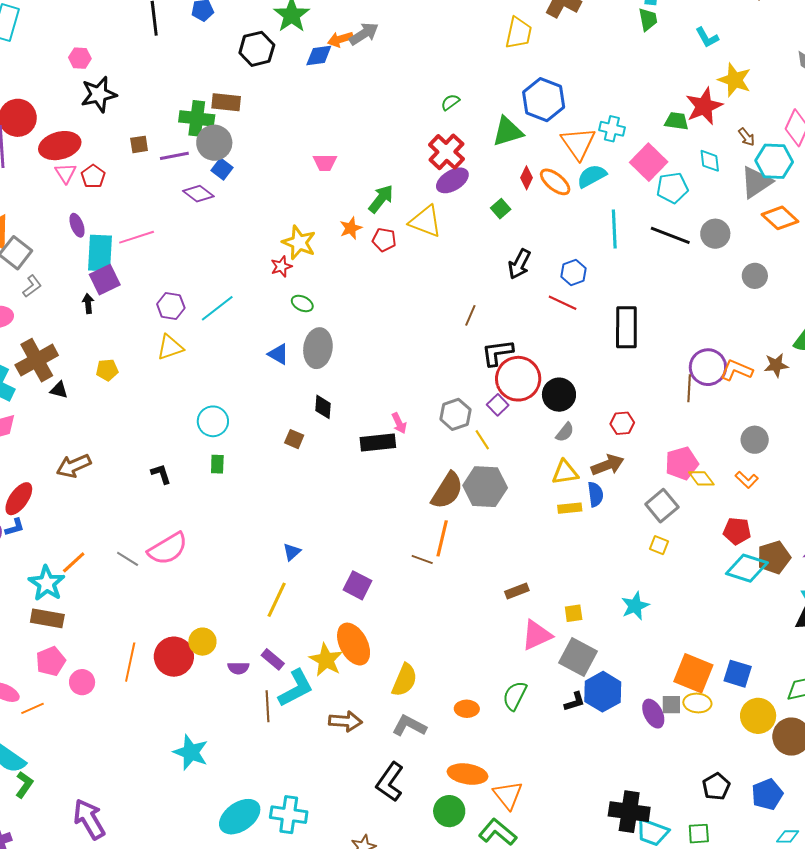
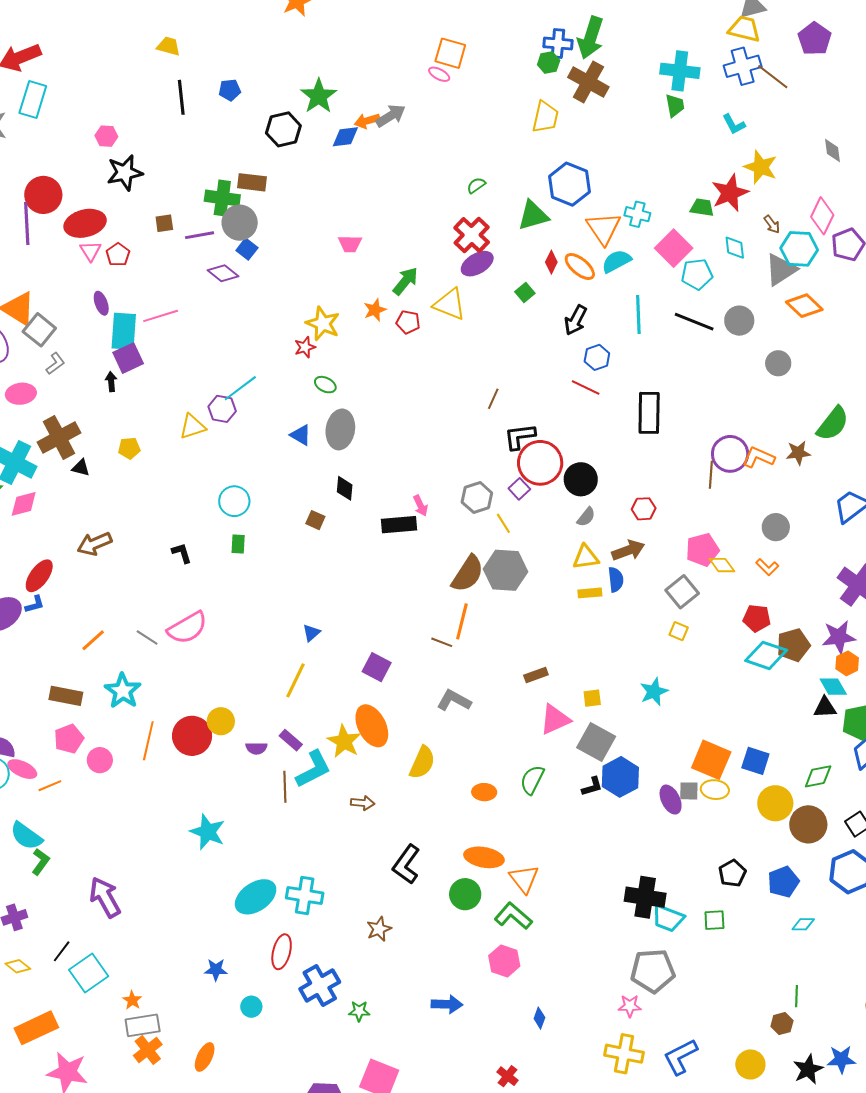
black arrow: (519, 264) -> (576, 320), moved
purple hexagon: (171, 306) -> (222, 409), moved
cyan star: (47, 583) -> (123, 691), moved
brown arrow: (345, 721) -> (363, 803), size x0.7
gray L-shape: (409, 726) -> (454, 700), moved

